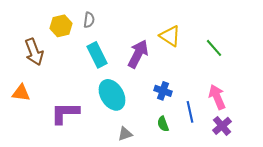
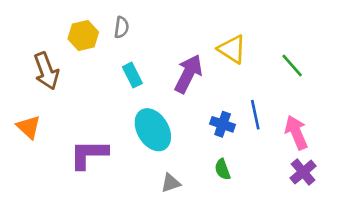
cyan rectangle: (97, 55) -> (132, 75), size x0.7
orange triangle: (21, 93) -> (29, 127), turned 36
blue line: (190, 112) -> (255, 115), moved

